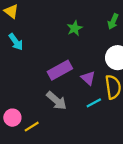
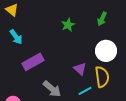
purple rectangle: (60, 70) -> (33, 62), moved

